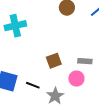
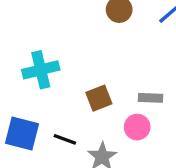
cyan cross: (15, 26) -> (41, 70), moved

